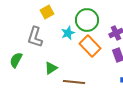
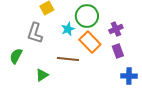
green triangle: (51, 68) -> (42, 75), moved
brown line: (74, 82) -> (68, 59), moved

